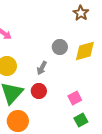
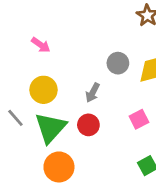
pink square: (75, 98) -> (139, 119), moved

